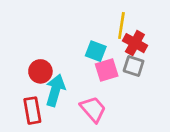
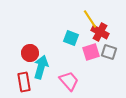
yellow line: (121, 25) -> (90, 19), turned -42
gray square: (134, 66) -> (109, 52), moved
pink square: (107, 70) -> (91, 52), moved

